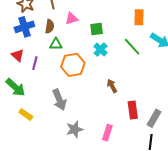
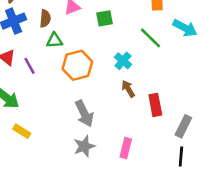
cyan cross: (101, 50) -> (123, 61), moved
purple line: (35, 63) -> (29, 66), turned -40
gray arrow: (59, 100) -> (84, 113), moved
red rectangle: (133, 110) -> (155, 105), moved

